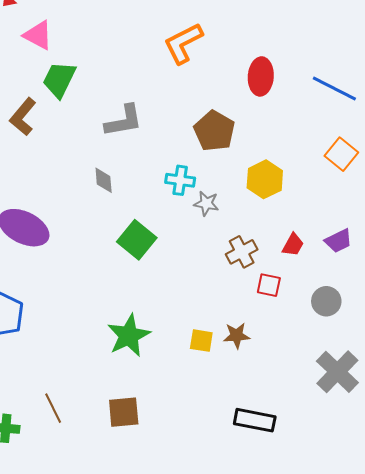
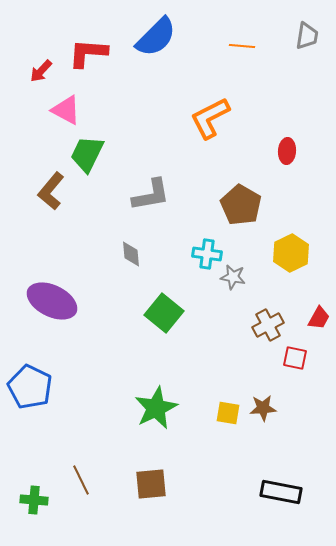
red ellipse: (261, 76) -> (287, 151), size x0.7

